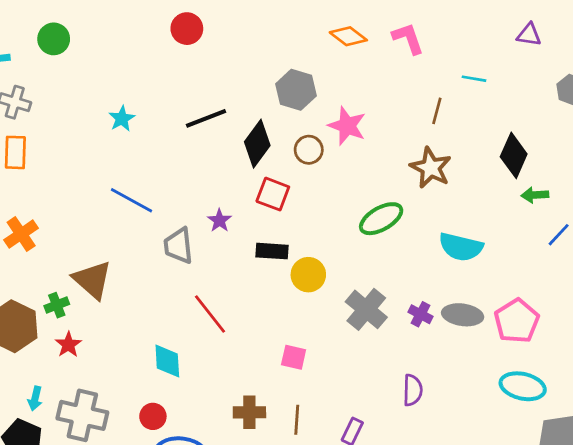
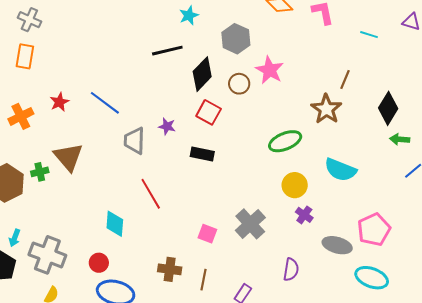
cyan line: (474, 79) -> (369, 35), moved
brown line: (437, 111) -> (345, 79), moved
cyan star: (122, 119) -> (189, 15), moved
purple star: (219, 220) -> (167, 126), turned -30
yellow circle: (308, 275) -> (295, 185), moved
gray cross: (366, 309) -> (250, 224), moved
gray ellipse: (463, 315) -> (337, 245), moved
red star: (68, 345) -> (59, 102), moved

